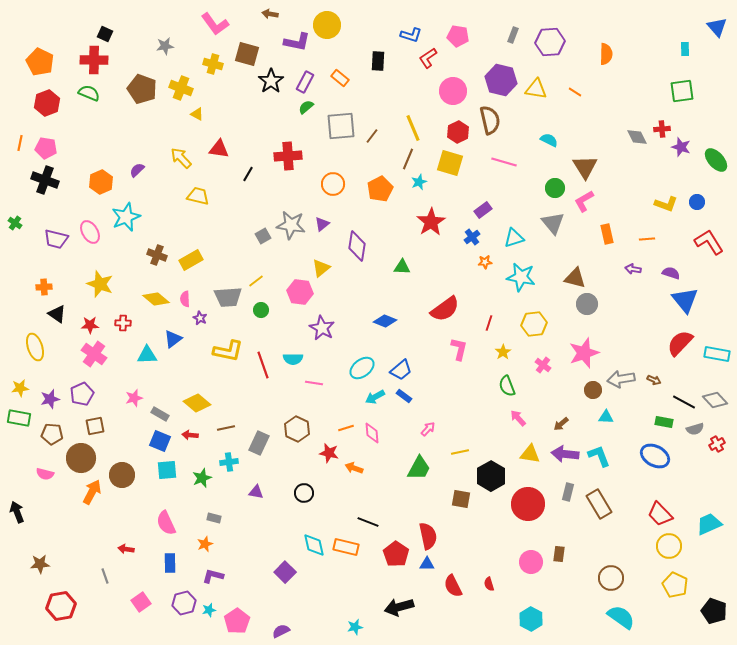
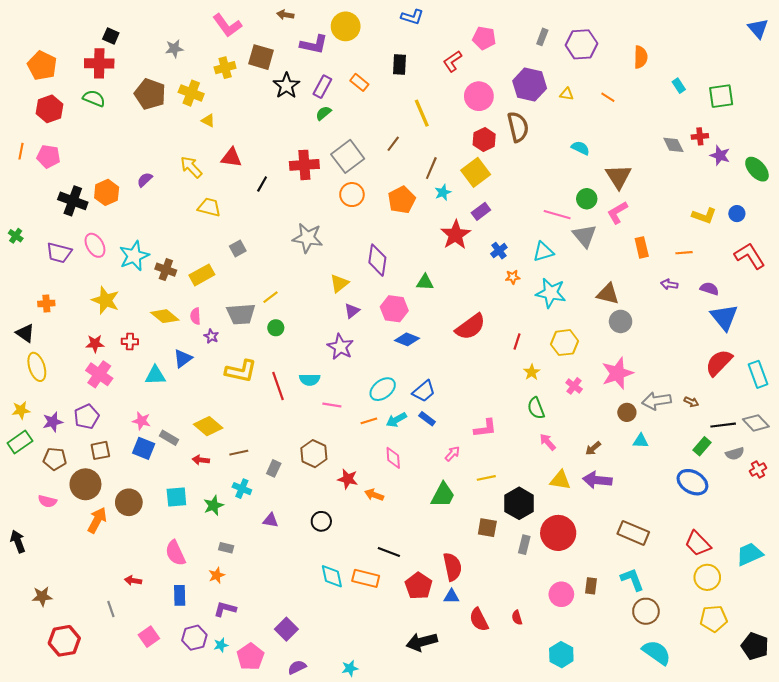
blue L-shape: (411, 35) -> (412, 17), moved
cyan rectangle: (685, 49) -> (679, 86), moved, turned -32
yellow cross: (213, 64) -> (225, 68), turned -30
yellow triangle: (536, 89) -> (567, 94), size x0.6
gray square: (341, 126) -> (348, 156), moved, turned -32
yellow line: (413, 128) -> (422, 113), moved
pink line: (504, 162) -> (557, 215), moved
yellow square: (450, 163) -> (476, 172), turned 36
black cross: (45, 180) -> (73, 201), moved
purple rectangle: (483, 210) -> (481, 211), moved
cyan star: (126, 217) -> (134, 256), moved
purple triangle: (322, 224) -> (352, 311), moved
gray square: (263, 236) -> (238, 248), moved
pink hexagon: (300, 292) -> (394, 309), moved
black triangle: (57, 314) -> (25, 333), moved
pink L-shape: (459, 349) -> (485, 428), moved, turned 70
cyan rectangle: (717, 354) -> (758, 374), turned 60
pink star: (134, 398) -> (142, 421), turned 30
black line: (684, 402) -> (723, 425), turned -35
green rectangle: (19, 418) -> (20, 442), turned -45
green rectangle: (664, 422) -> (702, 446), turned -60
orange line: (346, 428) -> (369, 421), moved
blue square: (160, 441) -> (144, 448), moved
gray rectangle: (259, 443) -> (274, 468), size x0.7
cyan L-shape: (599, 456) -> (632, 579), moved
cyan cross: (229, 462) -> (242, 489), turned 30
gray rectangle: (568, 492) -> (524, 545), moved
brown rectangle: (599, 504) -> (633, 533), turned -36
purple square: (285, 572) -> (286, 629), moved
yellow pentagon: (675, 585) -> (714, 619), turned -30
cyan star: (355, 627) -> (350, 668), moved

